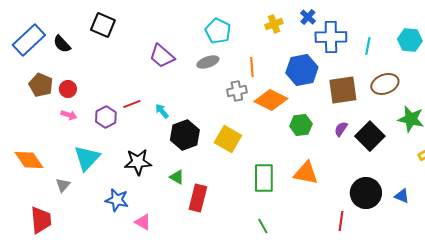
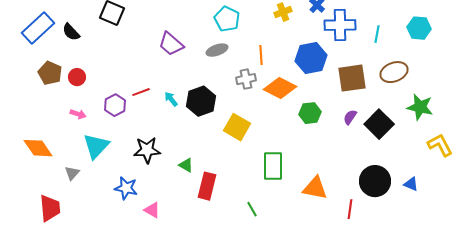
pink arrow: (69, 115) -> (78, 114), moved
black hexagon: (185, 135) -> (201, 101), moved
orange triangle: (306, 173) -> (315, 188), moved
green line: (263, 226) -> (252, 209), moved

